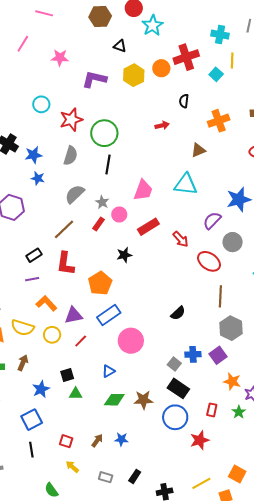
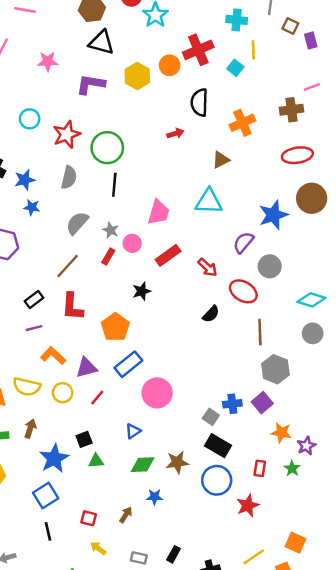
black triangle: (120, 46) -> (101, 42), moved, size x1.6
black semicircle: (184, 101) -> (199, 102), size x1.6
black semicircle: (178, 313) -> (211, 314), moved
blue star: (41, 389) -> (54, 458), size x1.4
blue star: (121, 439) -> (154, 497), moved

